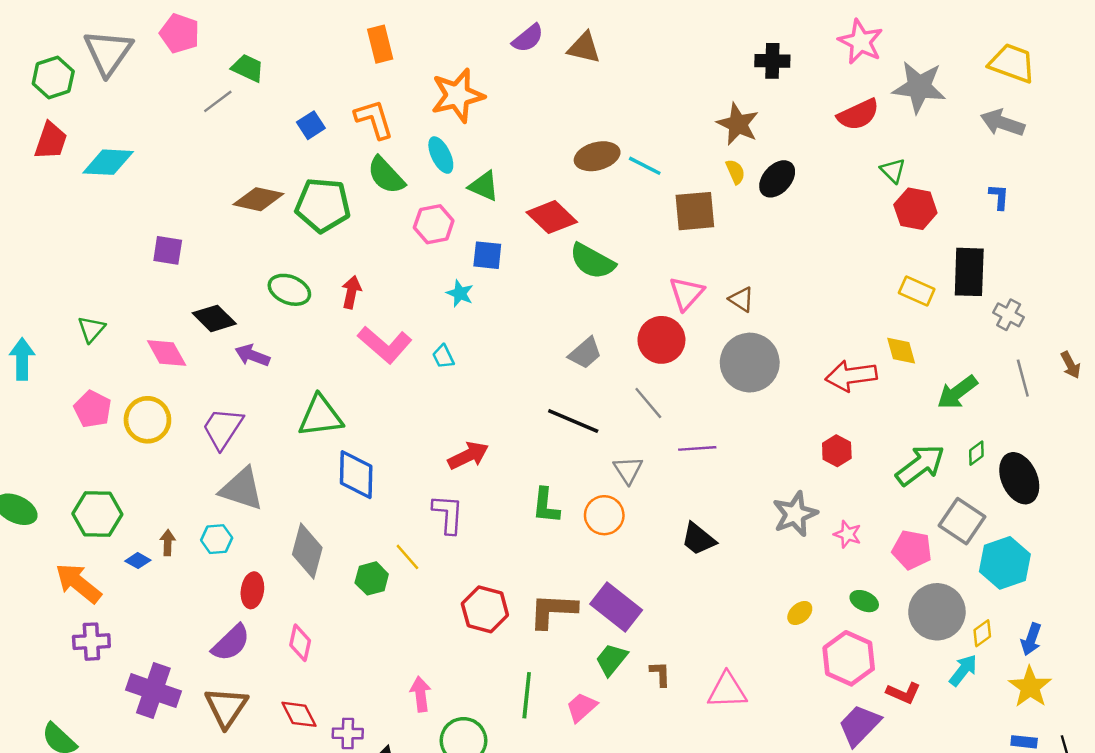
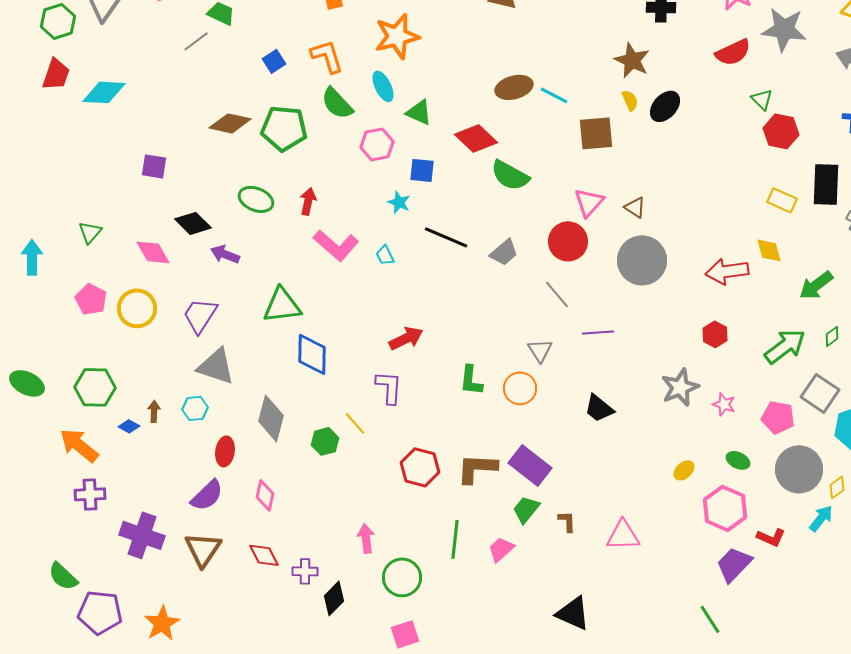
black line: (573, 421) -> (446, 237), moved

